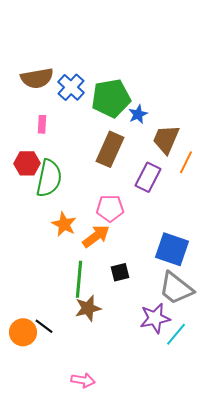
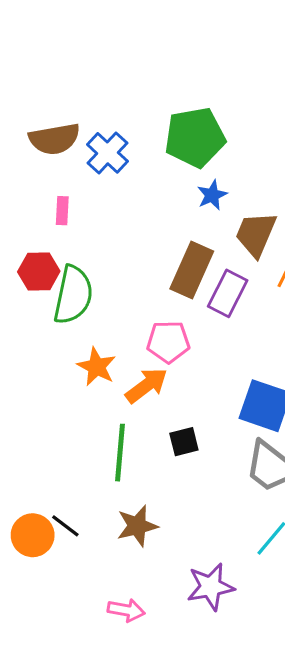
green pentagon: (111, 98) -> (195, 137), moved
brown rectangle: (110, 149) -> (192, 270), moved
brown star: (88, 308) -> (137, 526), moved
purple star: (155, 318) -> (210, 587), moved

